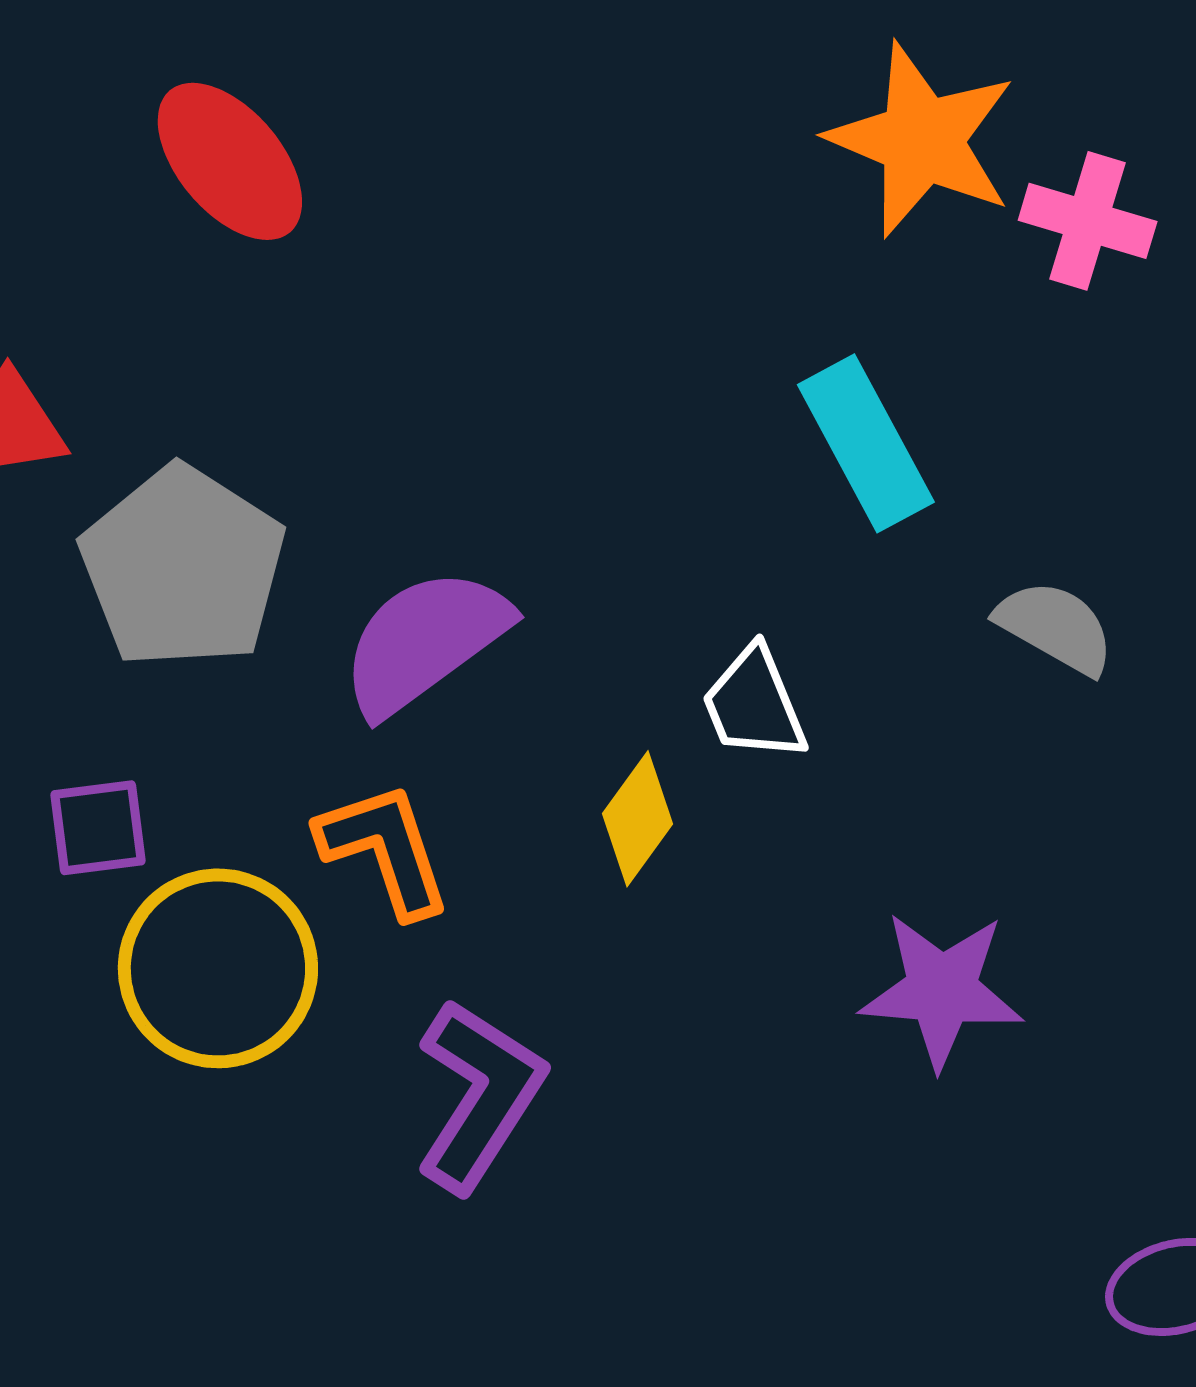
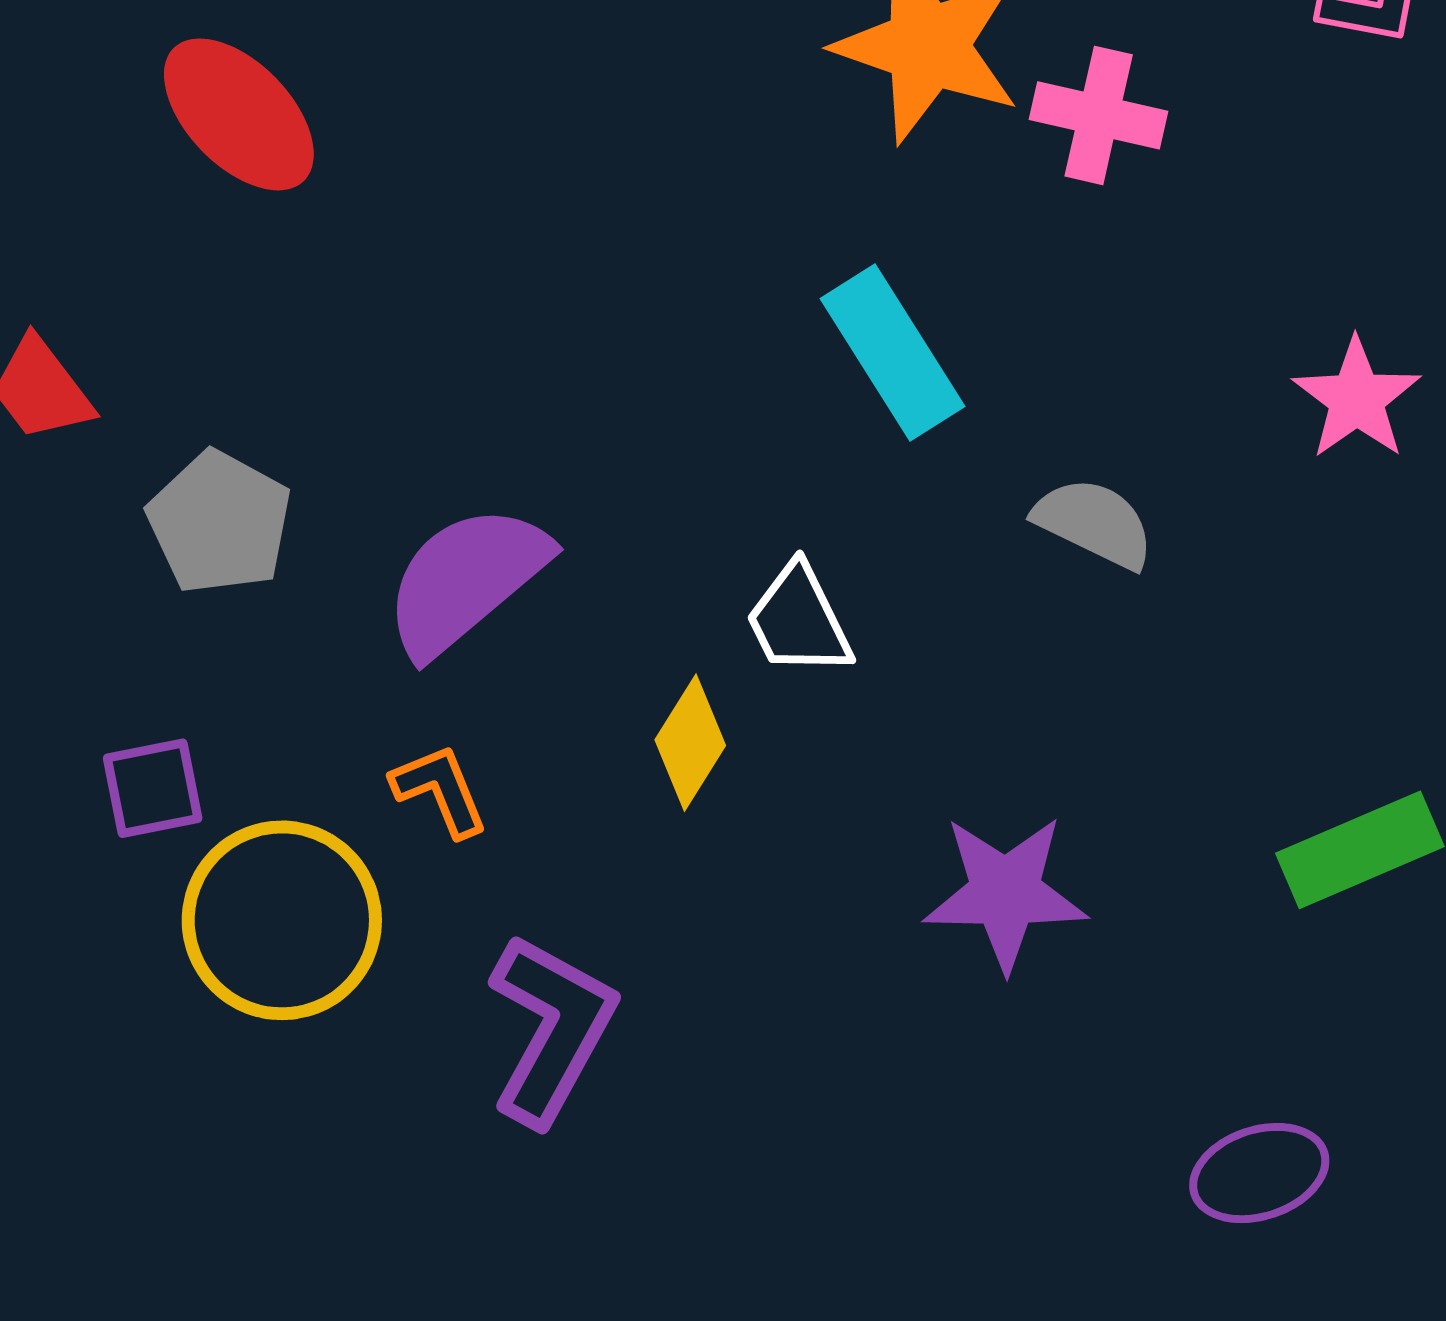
gray pentagon: (183, 567) -> (220, 522), size x0.7
orange L-shape: (385, 849) -> (440, 790), size x0.7

